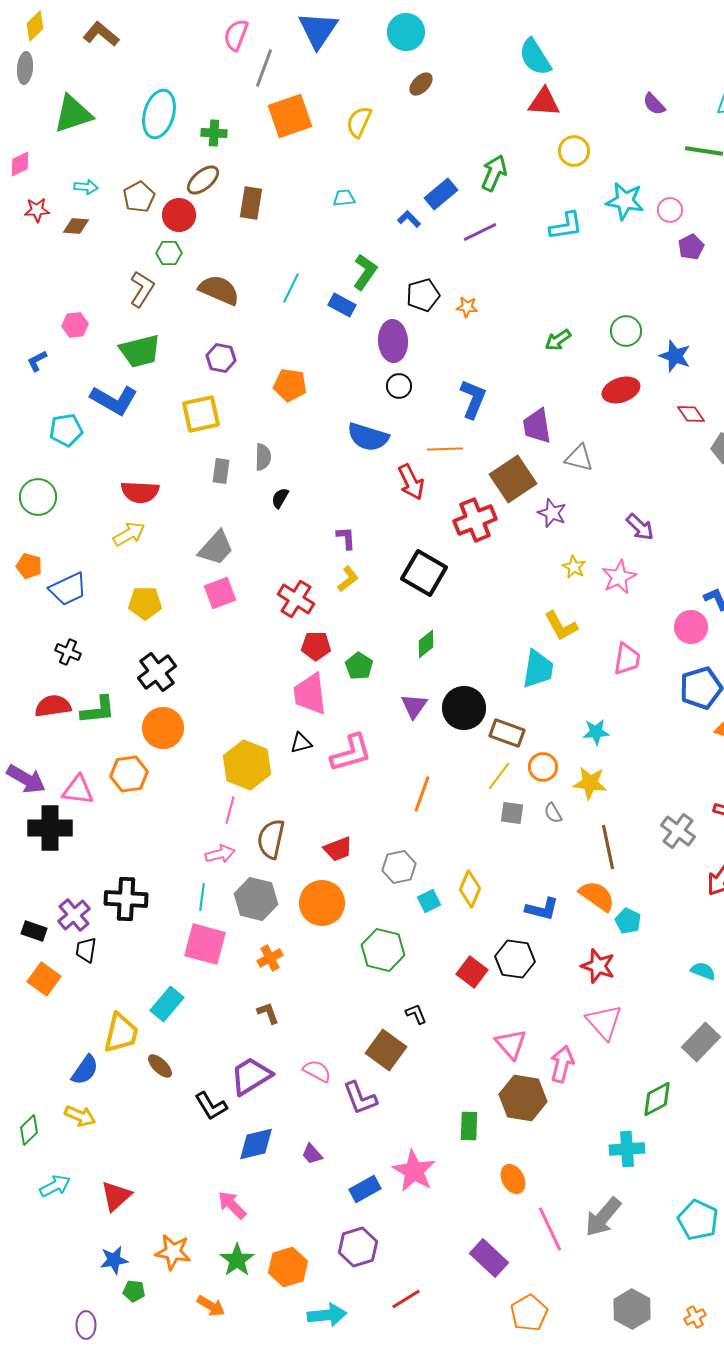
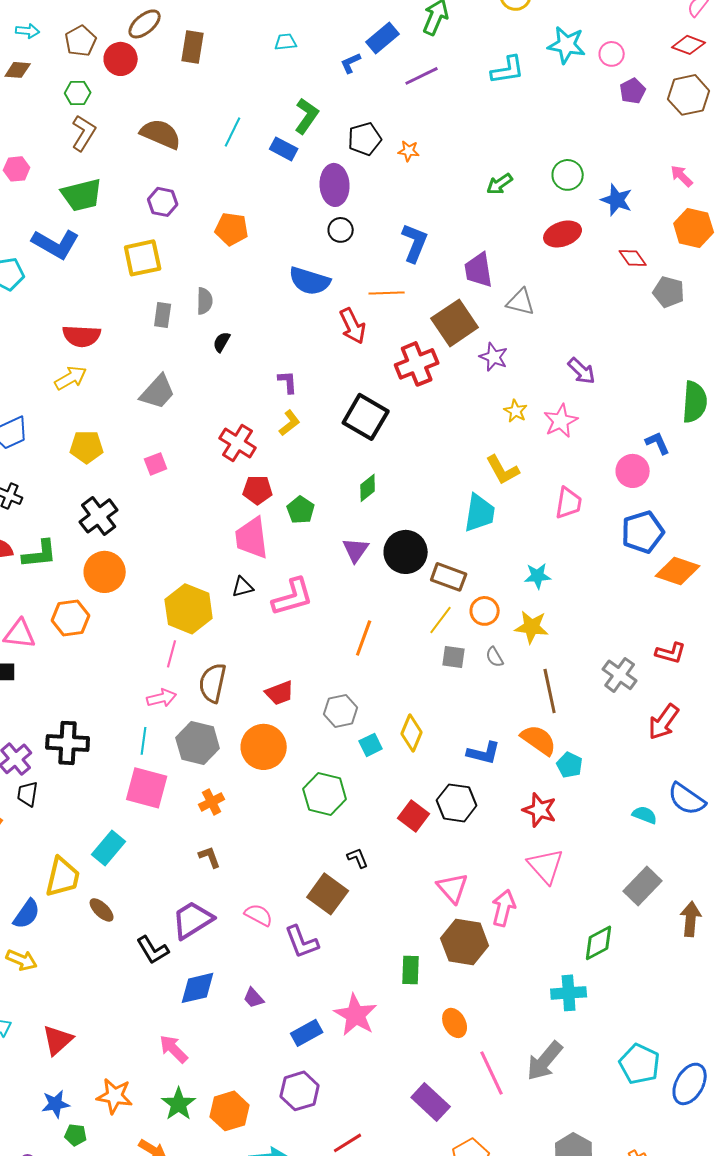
blue L-shape: (409, 219) -> (351, 63), turned -70
green hexagon: (169, 253) -> (78, 93), moved
pink square: (220, 593) -> (156, 464), moved, size x0.7

